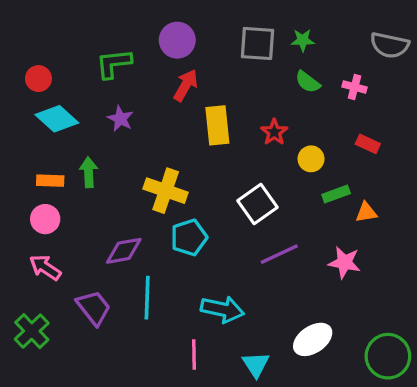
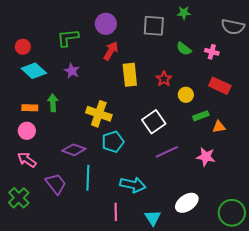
green star: (303, 40) -> (184, 13), moved
red rectangle: (368, 144) -> (220, 86), size x1.5
purple diamond: (124, 251) -> (74, 150), turned 30

